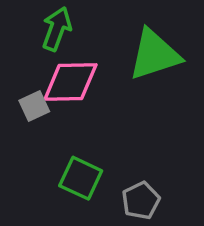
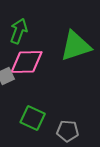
gray pentagon: (141, 201) -> (68, 131), turned 30

